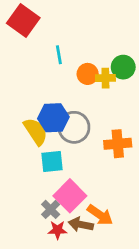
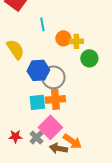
green circle: (123, 67) -> (89, 58), moved
yellow semicircle: (36, 131) -> (15, 49), moved
orange cross: (118, 144) -> (55, 99), moved
red star: (57, 230) -> (15, 136), moved

